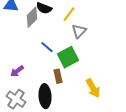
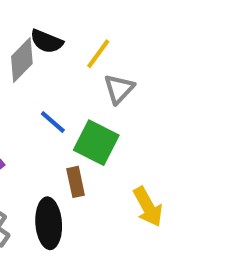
green square: (68, 57) -> (96, 143), turned -35

